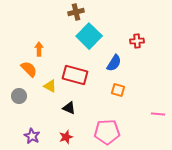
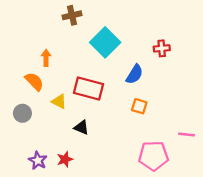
brown cross: (76, 12) -> (72, 15), moved
pink pentagon: (107, 132) -> (153, 156), moved
red star: (66, 137) -> (65, 159), moved

